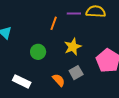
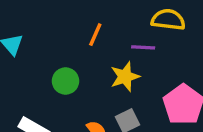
purple line: (74, 13) -> (143, 47), moved

